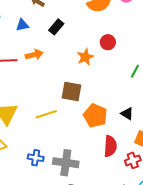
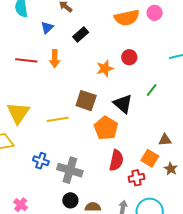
blue triangle: (22, 25) -> (47, 28), turned -40
orange arrow: (34, 55) -> (55, 59), turned 96
black triangle: (127, 114) -> (123, 104), moved, size x1.5

